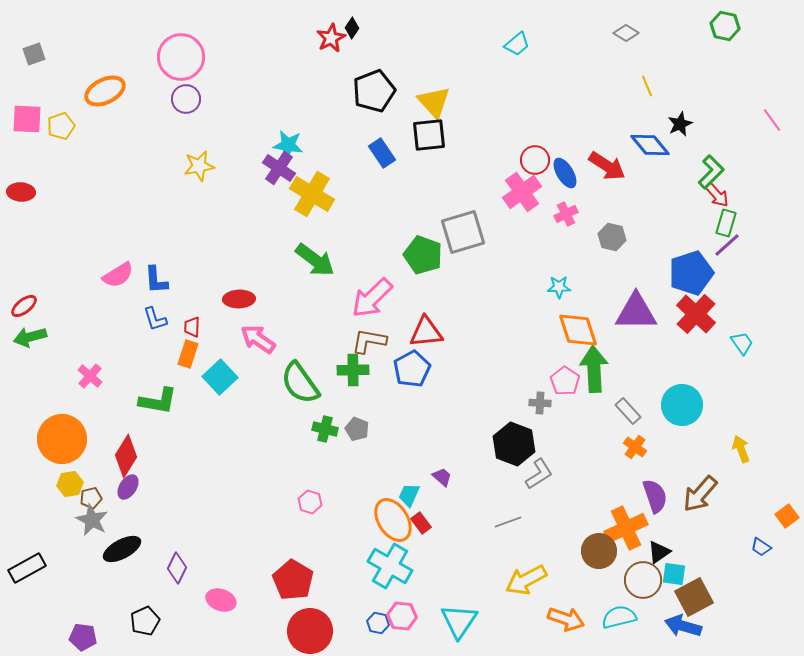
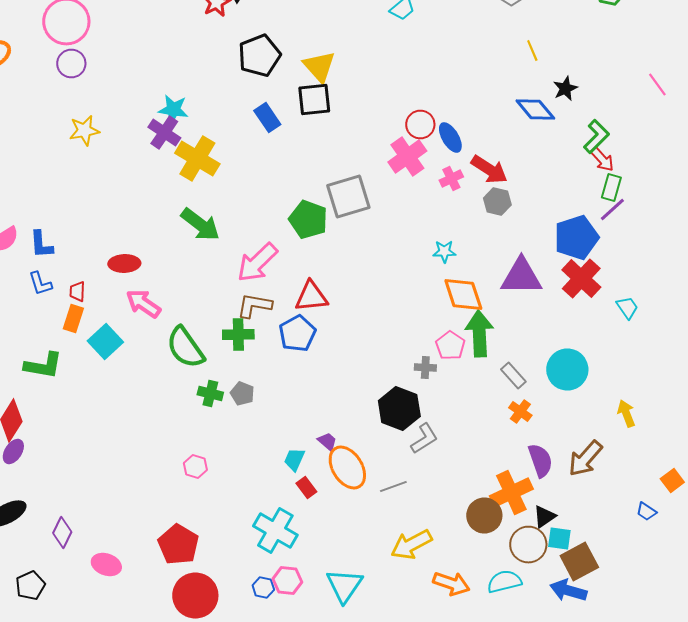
red arrow: (607, 166) -> (489, 170), moved
orange ellipse: (393, 520) -> (347, 468), moved

